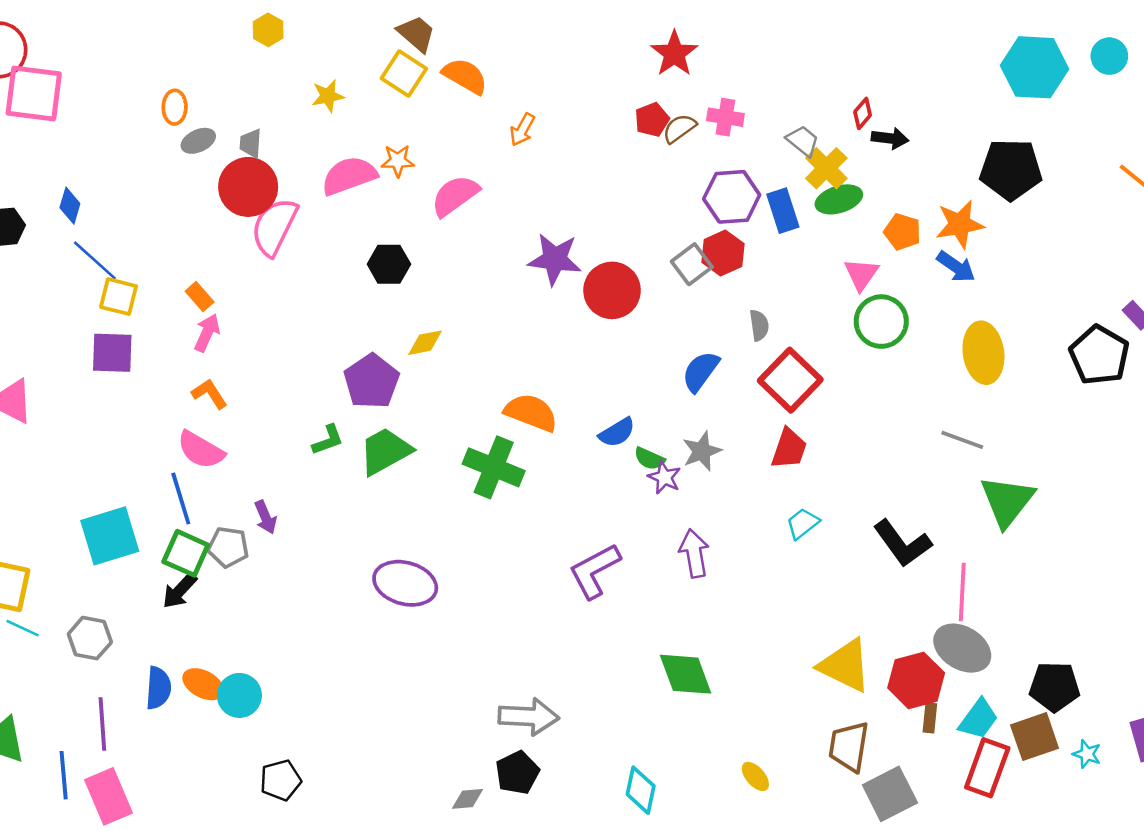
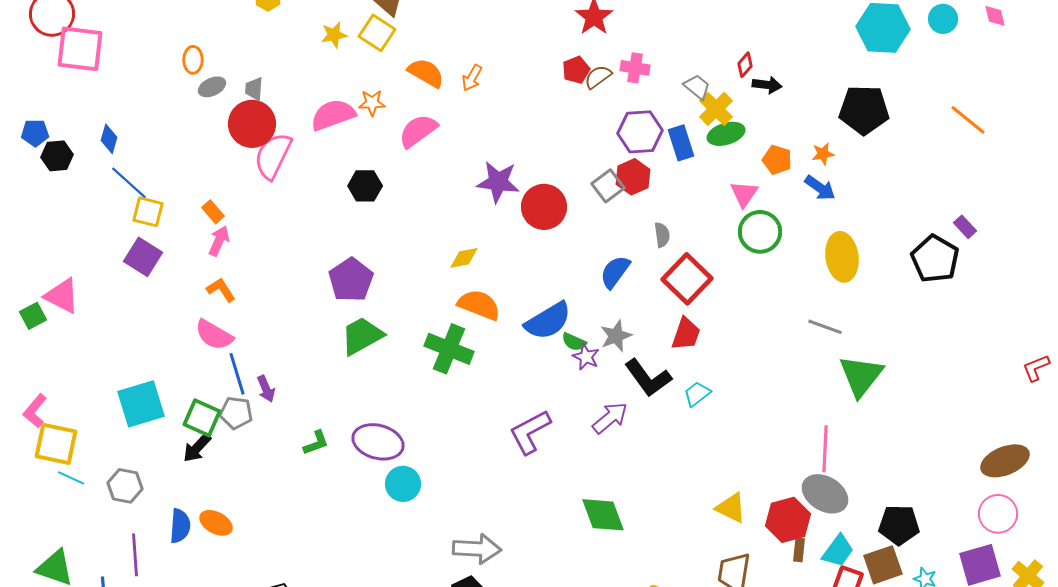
orange semicircle: (465, 76) -> (426, 73), moved
yellow star: (328, 96) -> (334, 35), moved
orange star: (960, 224) -> (823, 154), size x0.6
yellow diamond: (425, 343) -> (464, 258), moved
purple square: (112, 353) -> (143, 257), turned 30
blue semicircle: (617, 432) -> (548, 321), size x1.6
green L-shape: (328, 440) -> (316, 443), moved
blue line: (181, 499) -> (237, 374), moved
black L-shape: (902, 543) -> (648, 378), moved
purple arrow: (694, 553) -> (610, 418), turned 60
yellow triangle: (845, 666) -> (731, 508), size x0.7
cyan circle: (239, 695) -> (403, 484), moved

